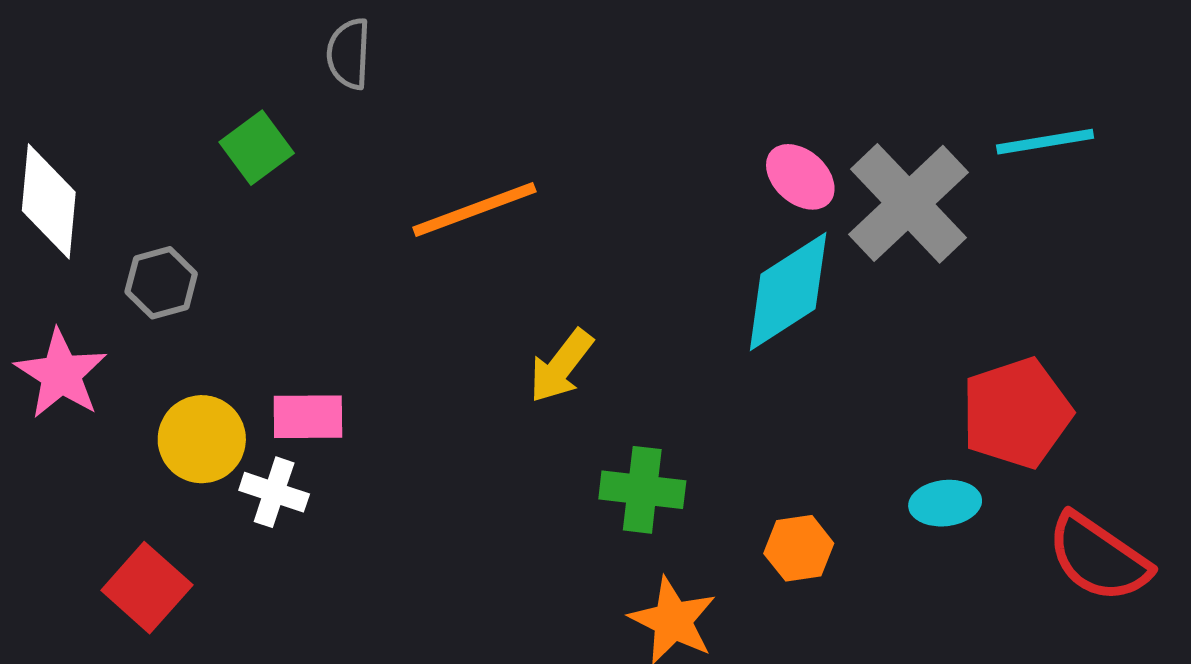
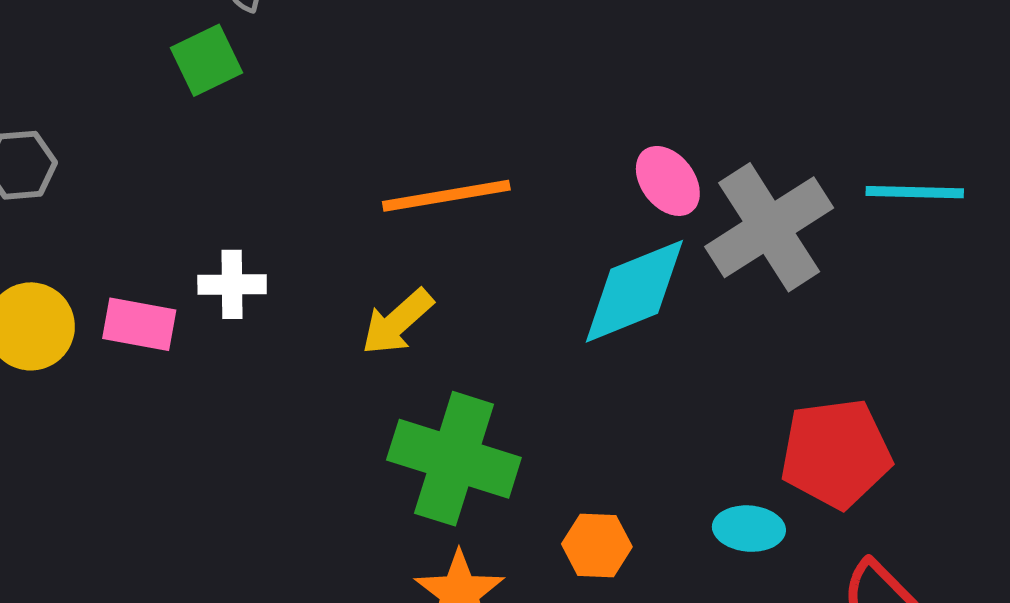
green square: (257, 148) -> (207, 60), moved
orange line: (474, 210) -> (446, 196), moved
green cross: (642, 490) -> (454, 459), size x1.5
white cross: (274, 492) -> (232, 284), moved, turned -30

